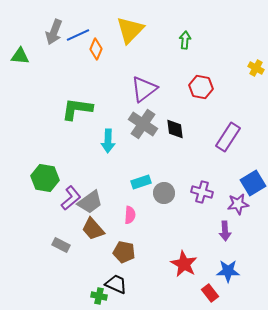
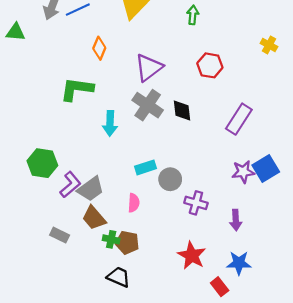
orange diamond: (96, 49) -> (99, 48), moved
purple cross: (202, 192) -> (196, 203), moved
purple star: (238, 204) -> (243, 172), moved
green cross: (99, 296) -> (111, 239), moved

